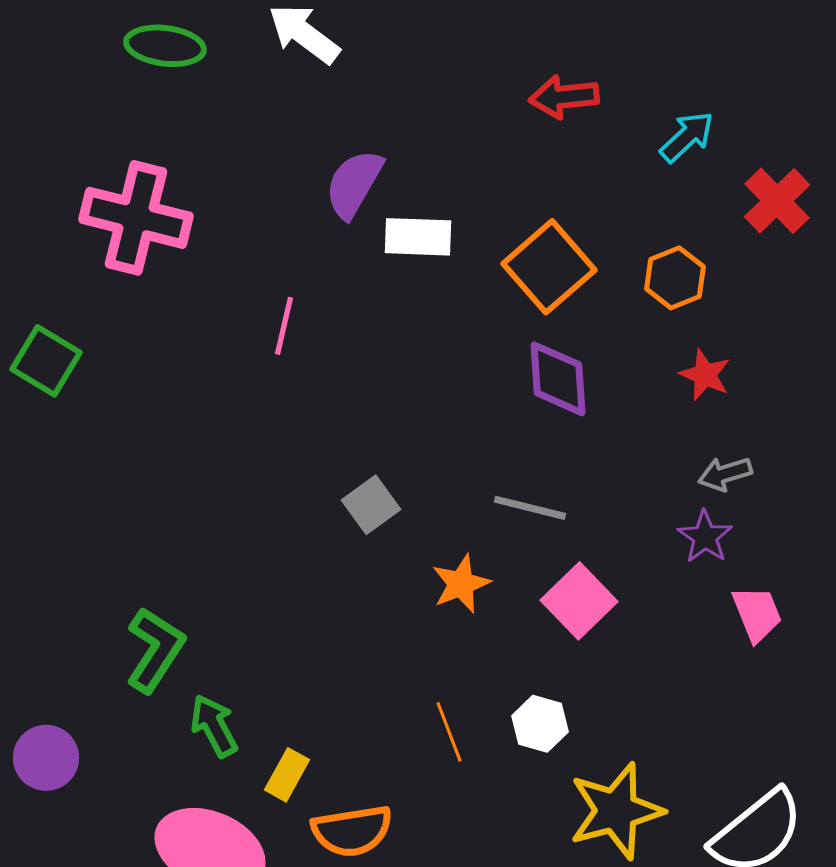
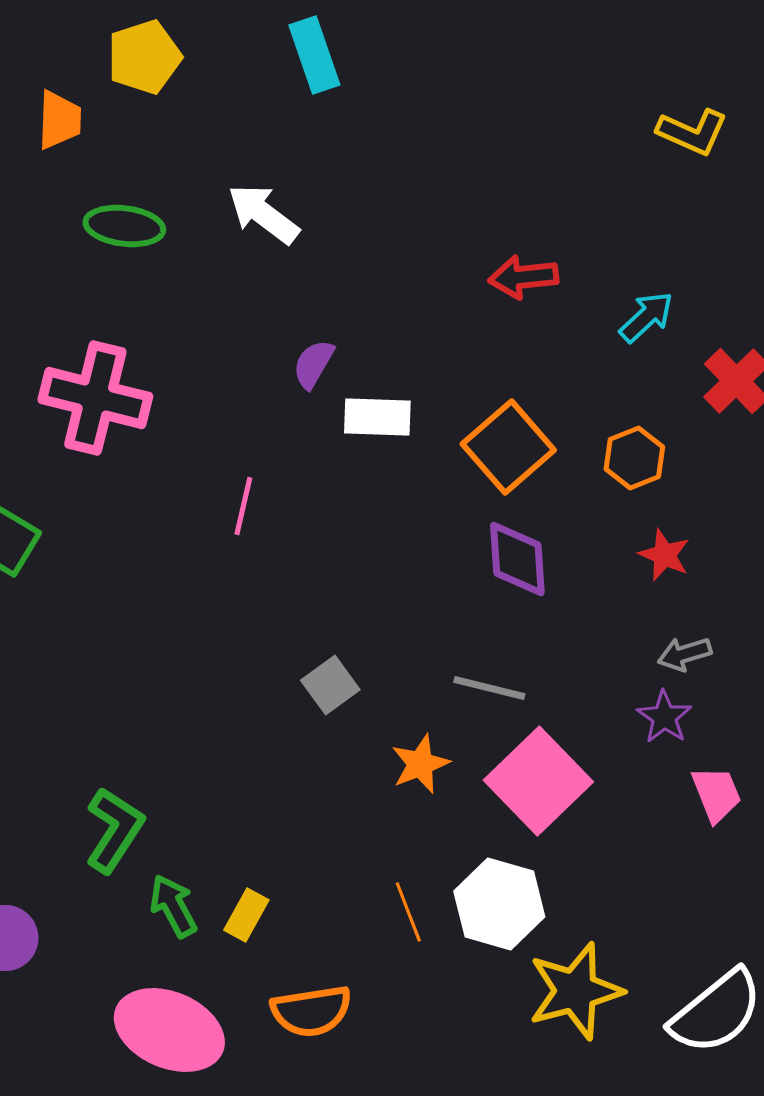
purple semicircle: (354, 184) -> (313, 364), size x0.7
pink square: (579, 601) -> (538, 781), size x1.4
white hexagon: (540, 724) -> (499, 904), size x1.6
yellow rectangle: (287, 775) -> (246, 915), moved

